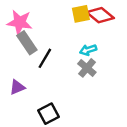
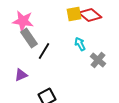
cyan arrow: (88, 50) -> (80, 44), turned 80
gray cross: (87, 68) -> (98, 60), moved

